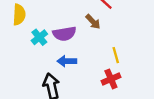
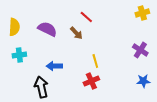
purple semicircle: (64, 34) -> (47, 29), moved, turned -144
cyan cross: (39, 37) -> (19, 55), moved, turned 32

